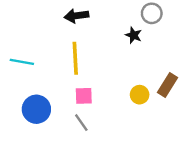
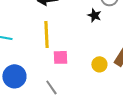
pink square: (84, 96) -> (60, 57), moved

